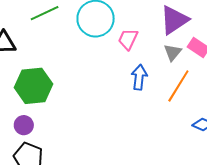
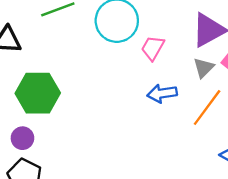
blue arrow: (139, 77) -> (162, 93), turned -110

